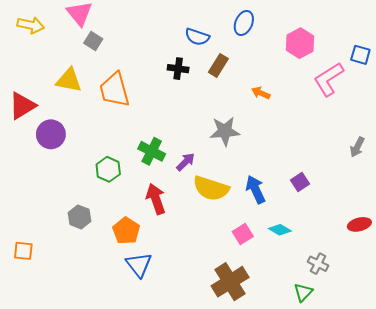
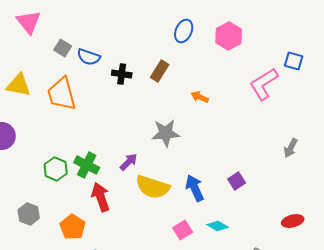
blue semicircle: (197, 37) -> (89, 57), moved
gray square: (93, 41) -> (63, 48), moved
pink hexagon: (300, 43) -> (229, 36), moved
green cross: (152, 151) -> (87, 165), moved

